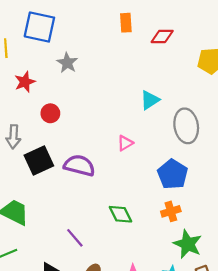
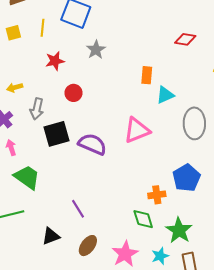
orange rectangle: (126, 23) -> (147, 75), moved
pink triangle: (125, 143) -> (137, 130), size x1.8
blue pentagon: (173, 174) -> (187, 178), moved
orange cross: (171, 211) -> (157, 195), moved
green diamond: (121, 214) -> (143, 219), moved

